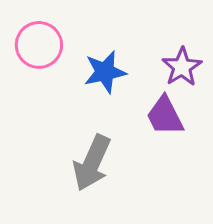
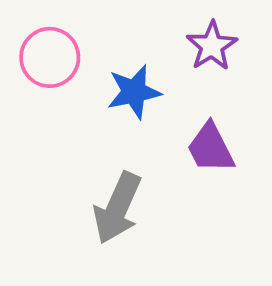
purple star: (182, 67) -> (212, 46), moved

